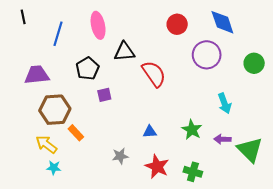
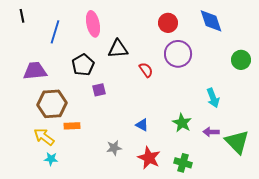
purple circle: (207, 55) -> (178, 54), moved
red semicircle: (154, 74) -> (146, 70), size x0.6
blue triangle: (150, 132) -> (142, 125), turned 32
orange rectangle: (76, 133) -> (72, 126), turned -49

